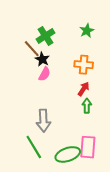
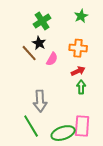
brown line: (32, 49) -> (29, 53), moved
pink semicircle: (44, 74) -> (52, 59), moved
red arrow: (84, 89) -> (78, 71), turned 32

